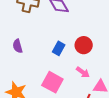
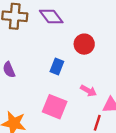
red circle: (84, 45) -> (84, 44), moved

